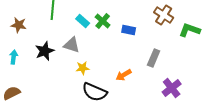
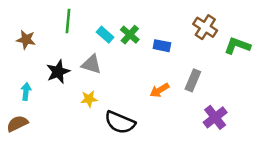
cyan arrow: (14, 57) -> (26, 91), moved
yellow star: (83, 68) -> (89, 99), moved
orange arrow: (124, 75) -> (159, 90), moved

